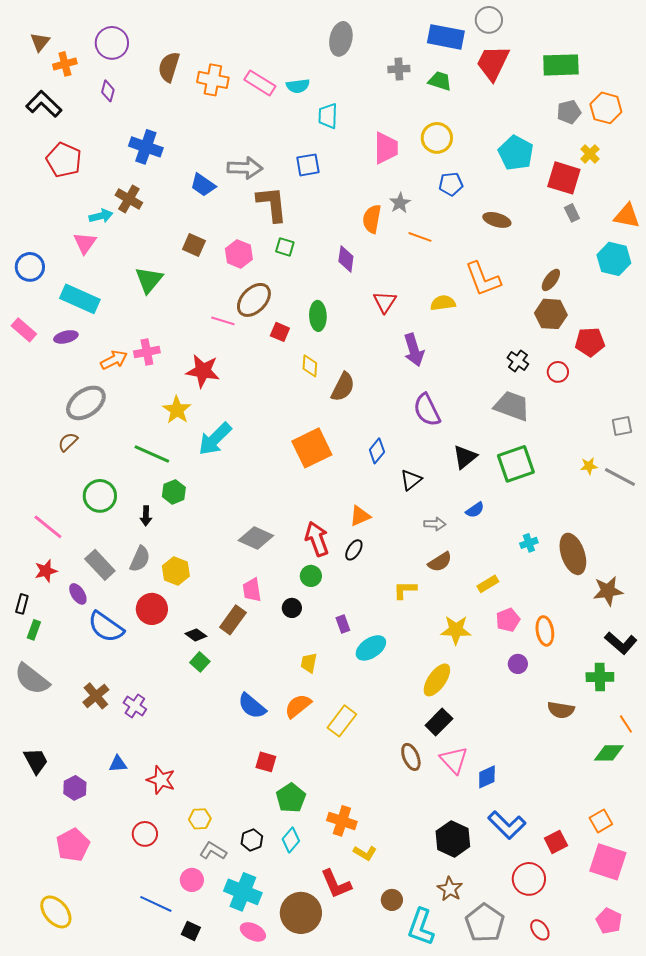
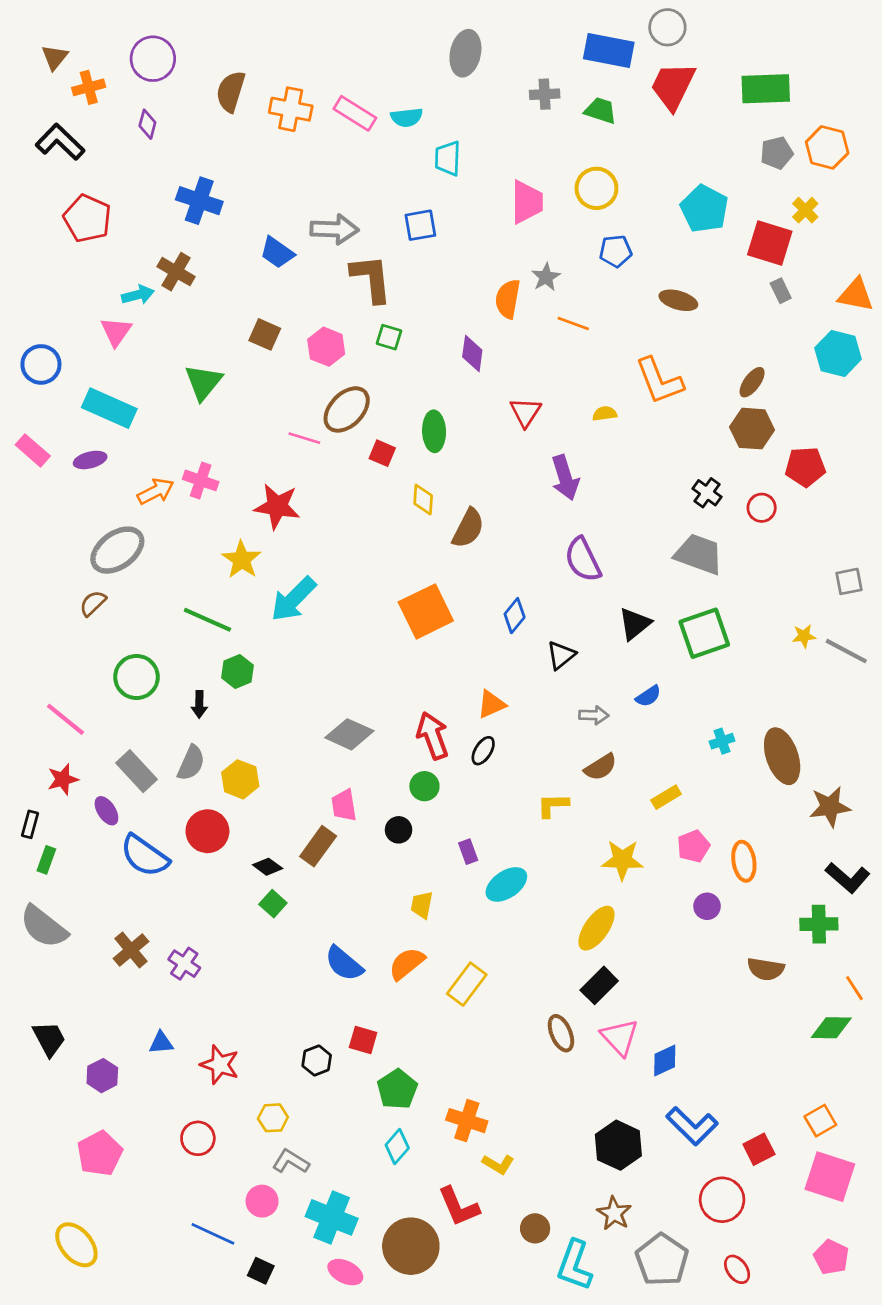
yellow semicircle: (443, 303) -> (605, 414), size x0.7
pink cross: (147, 352) -> (201, 480), turned 30
black hexagon: (252, 840) -> (317, 1061), moved

